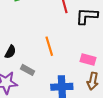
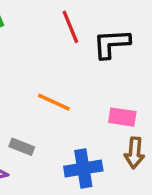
orange line: (49, 46) -> (54, 102), turned -42

